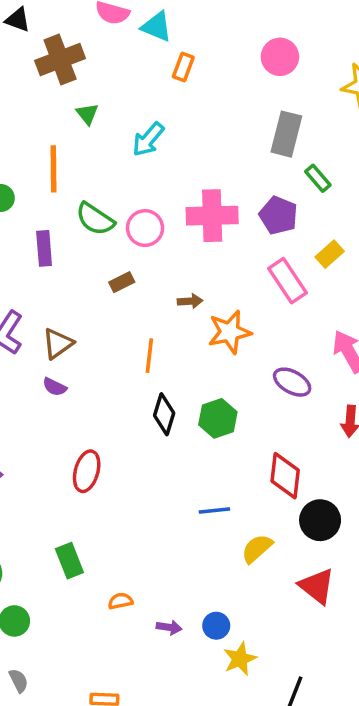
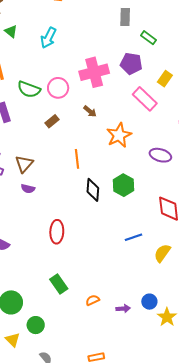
gray rectangle: (286, 134) -> (125, 17), size x0.7
brown arrow: (190, 301) -> (90, 111), moved, turned 56

